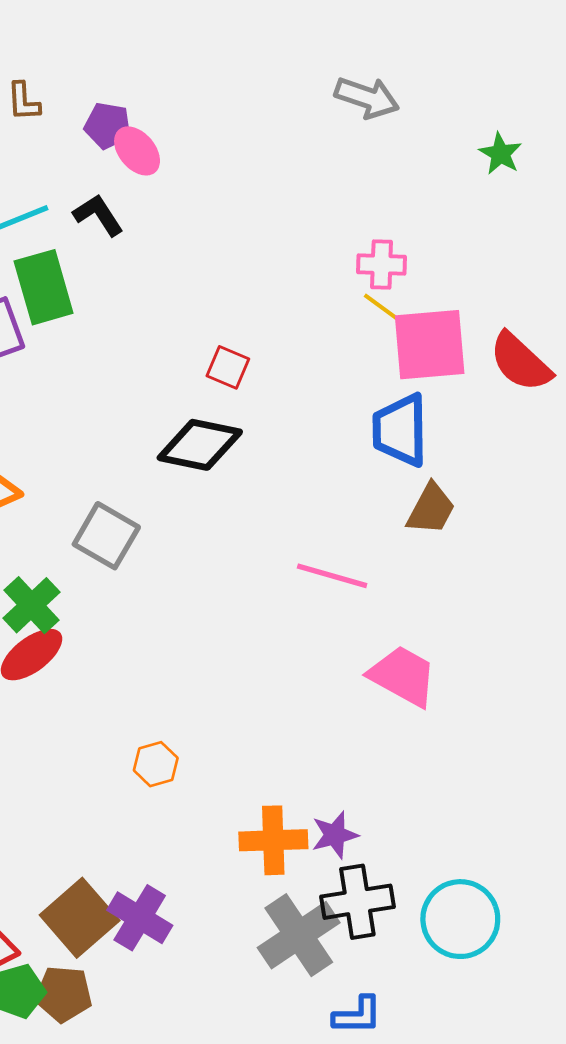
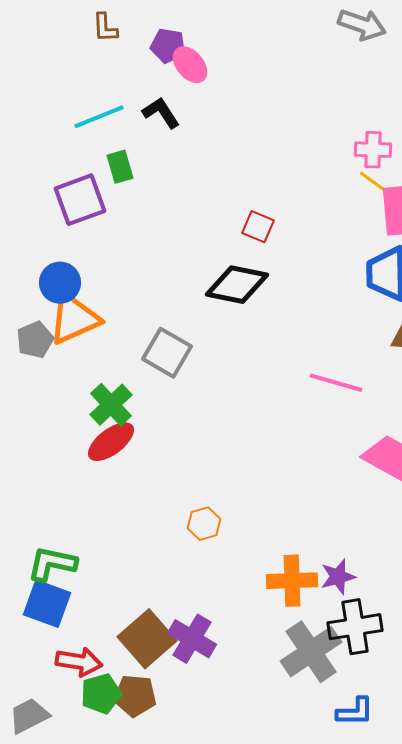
green rectangle: (44, 287) -> (120, 167), size x0.6

